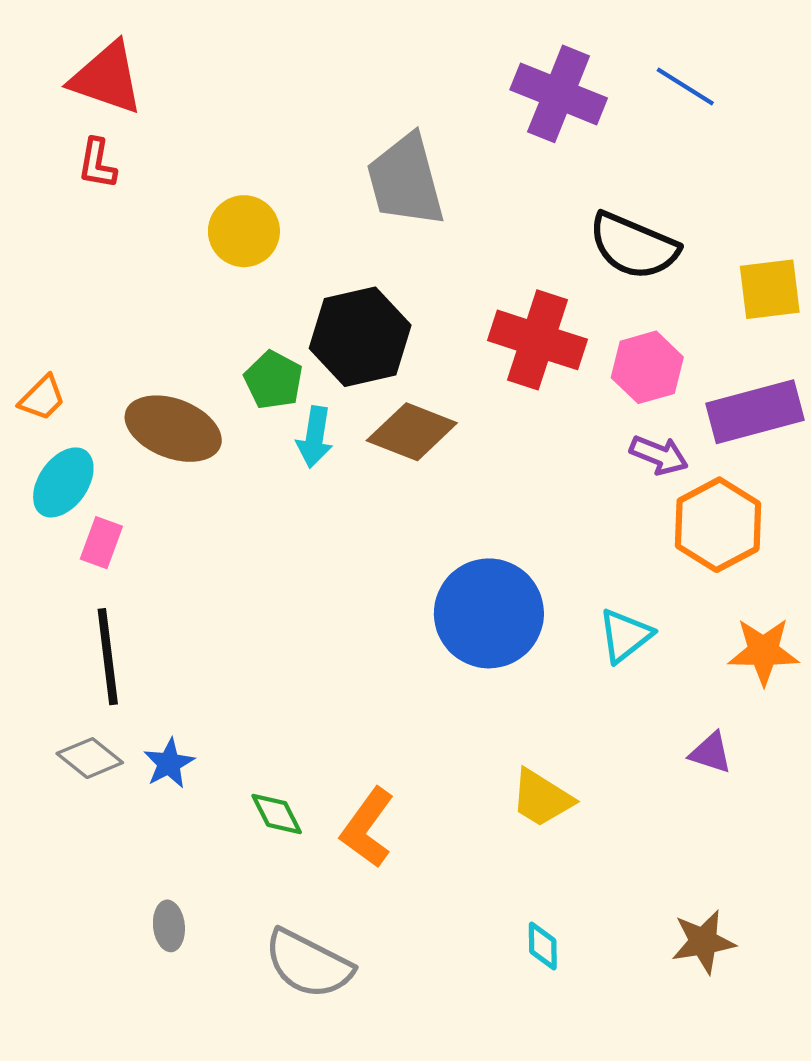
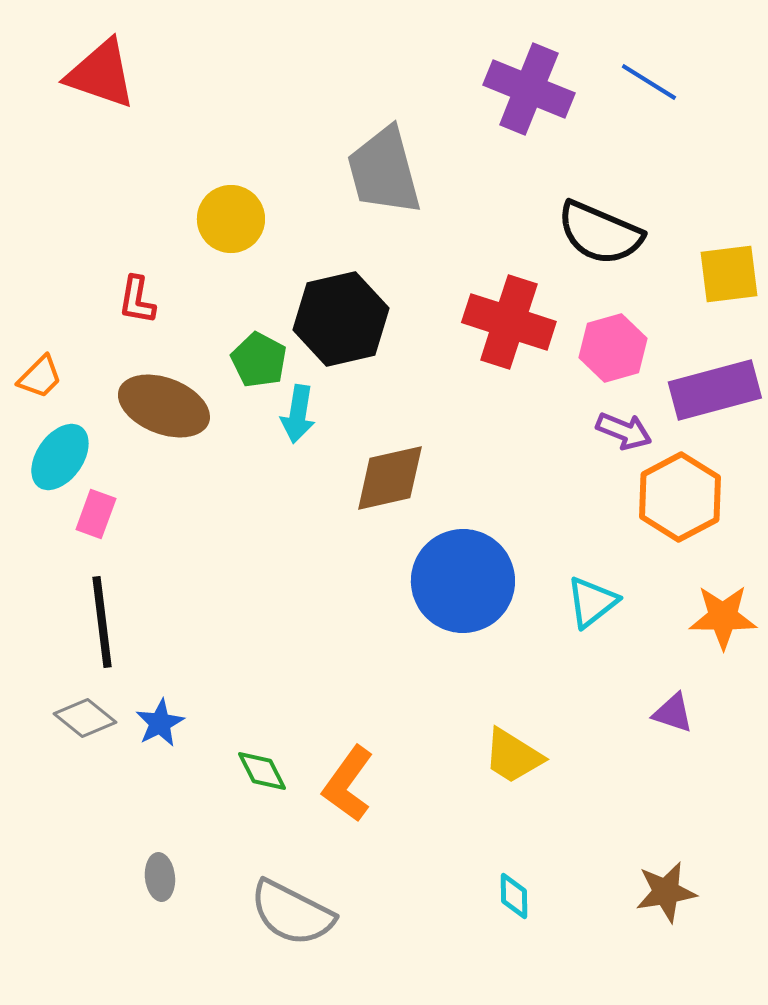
red L-shape: (97, 164) -> (137, 300), moved
brown diamond: (412, 432) -> (390, 478), moved, turned -34

